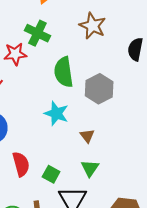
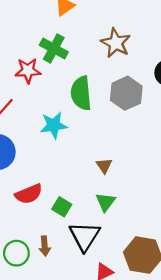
gray hexagon: (99, 89) -> (126, 93), moved
cyan star: (56, 113) -> (54, 125), moved, turned -30
red semicircle: (21, 164) -> (29, 194), turned 80

